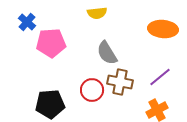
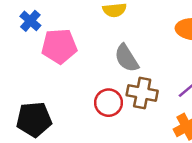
black pentagon: (50, 104) -> (34, 119), moved

